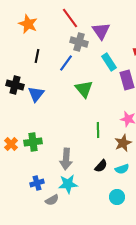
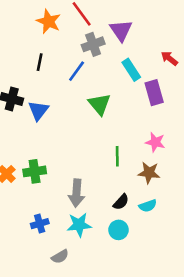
orange star: (28, 24) -> (49, 21), moved
gray cross: (79, 42) -> (93, 44), turned -36
brown star: (123, 143) -> (149, 173), turned 30
cyan circle: (117, 197) -> (118, 230), moved
gray semicircle: (52, 200) -> (60, 257), moved

